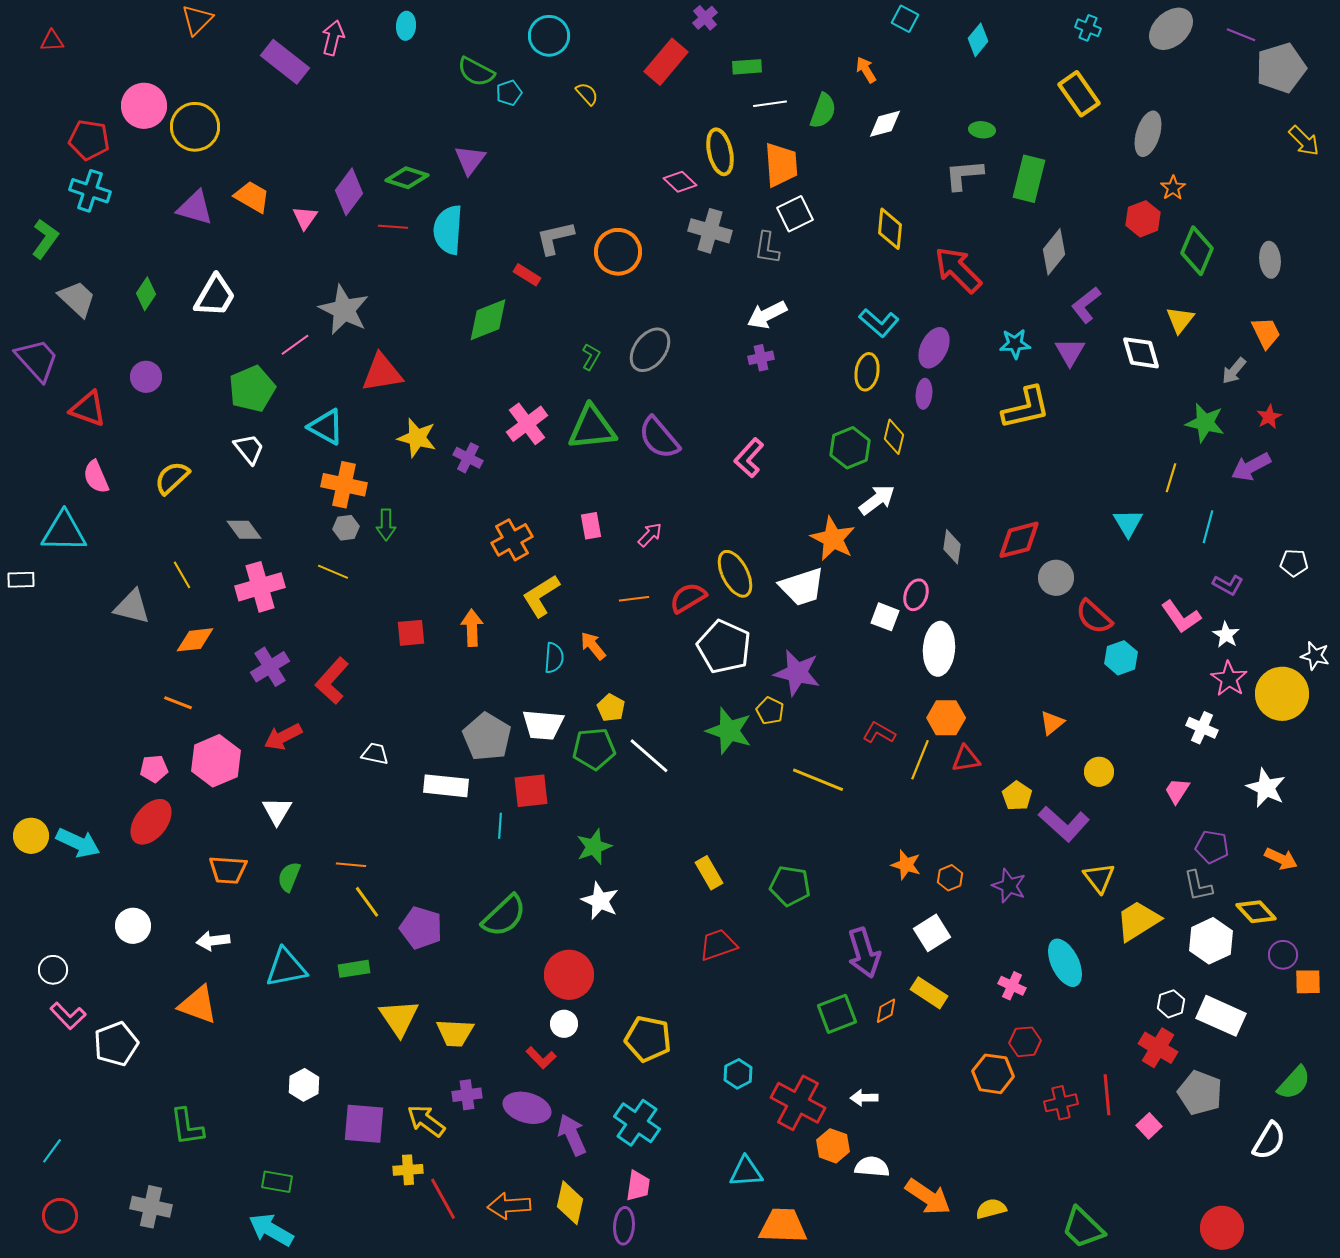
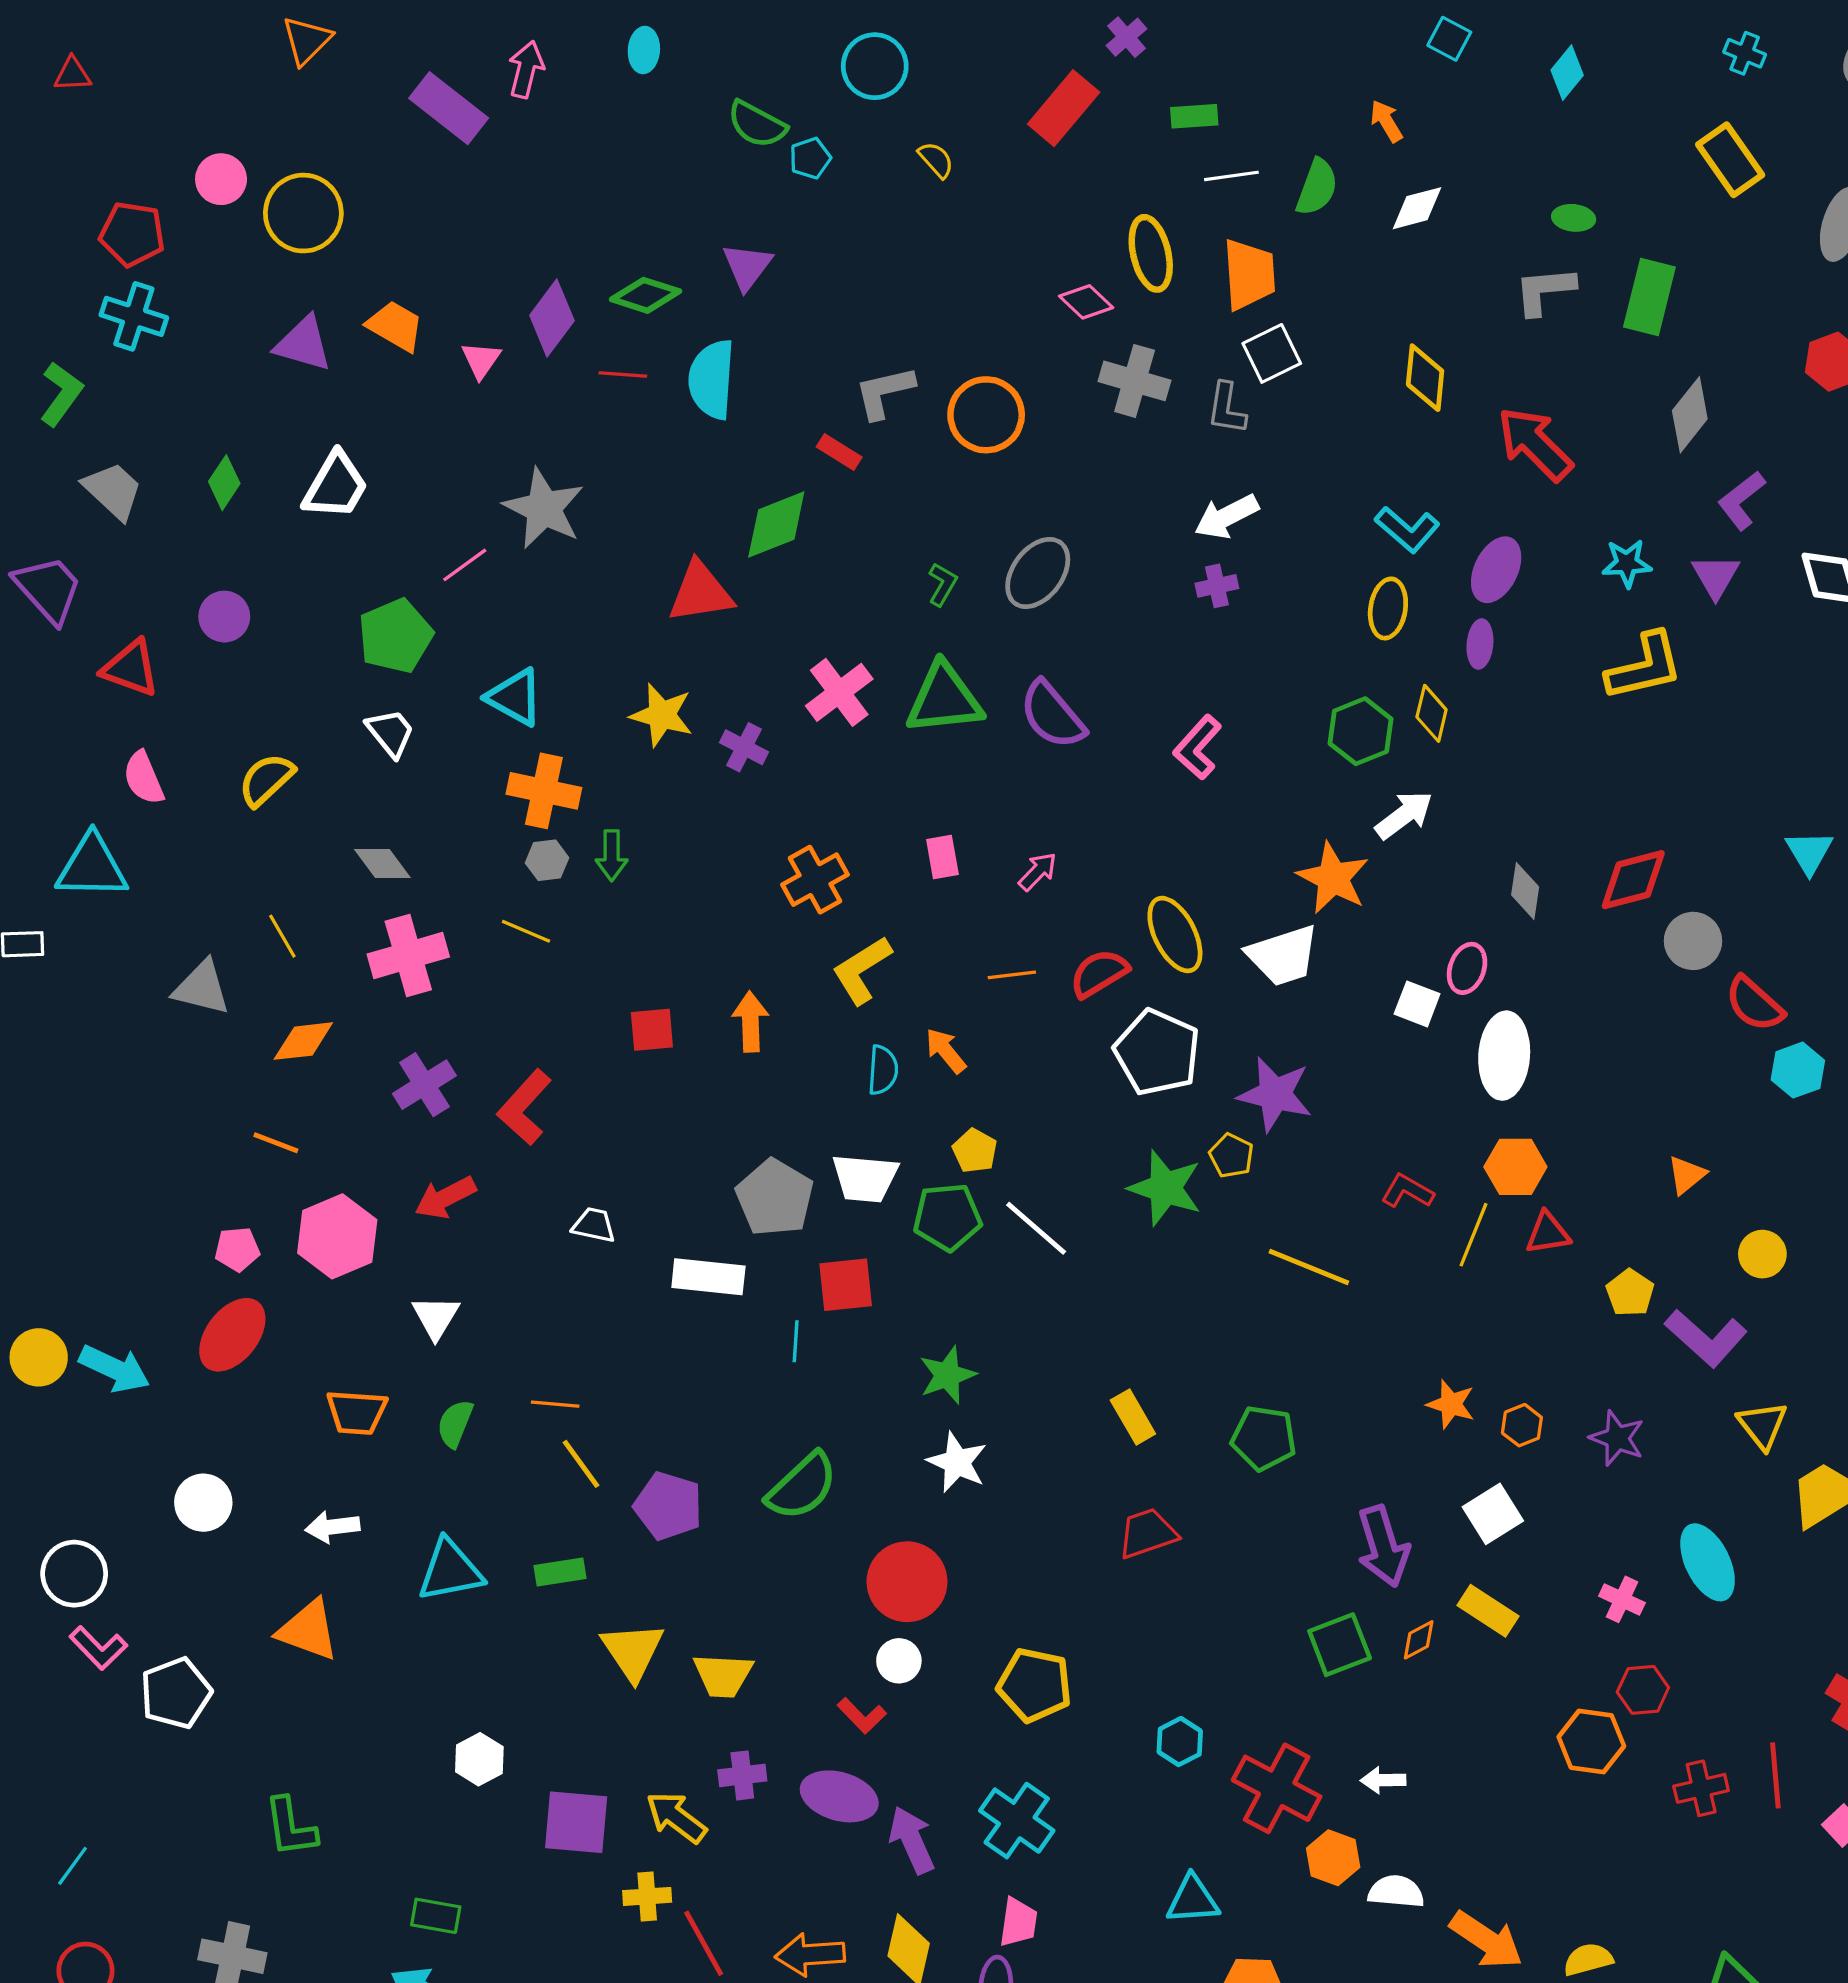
pink circle: (144, 106) -> (221, 179), size x0.7
red triangle: (382, 373) -> (700, 592), moved
white circle: (53, 970) -> (74, 1574), size x1.4

